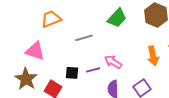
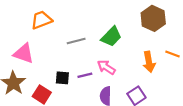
green trapezoid: (117, 18) -> (111, 37), moved

